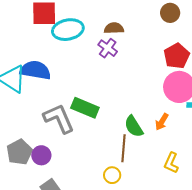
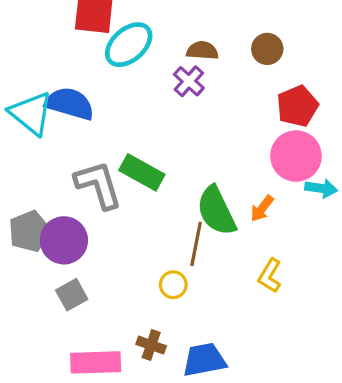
brown circle: (170, 13) -> (267, 49), moved
cyan ellipse: (68, 30) -> (129, 45), turned -36
green semicircle: (134, 126) -> (216, 211), size x1.4
purple circle: (41, 155) -> (64, 240), size x1.5

